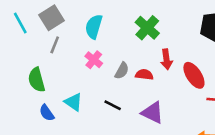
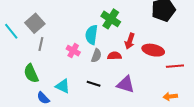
cyan semicircle: (94, 27) -> (91, 35), moved
red arrow: (166, 59) -> (130, 41), turned 35
red ellipse: (194, 75) -> (153, 50), turned -35

